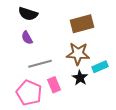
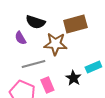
black semicircle: (28, 14) -> (35, 22), moved
brown star: (78, 54) -> (55, 44), moved

